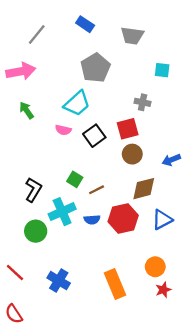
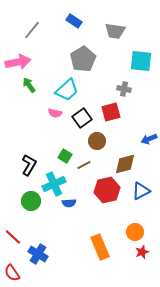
cyan square: (162, 70) -> (141, 61), size x1.6
green arrow: (26, 110) -> (29, 85), moved
brown circle: (132, 154) -> (97, 141), moved
blue semicircle: (92, 220) -> (69, 203), moved
blue cross: (59, 281) -> (38, 254), moved

